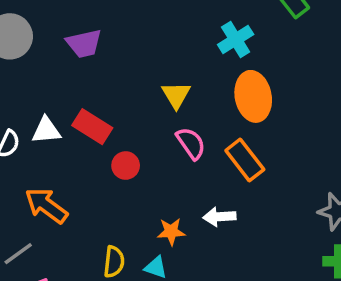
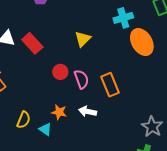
orange ellipse: (253, 96) -> (142, 42), moved, turned -36
pink semicircle: (191, 143) -> (81, 79), moved
red circle: (126, 166) -> (60, 72), moved

